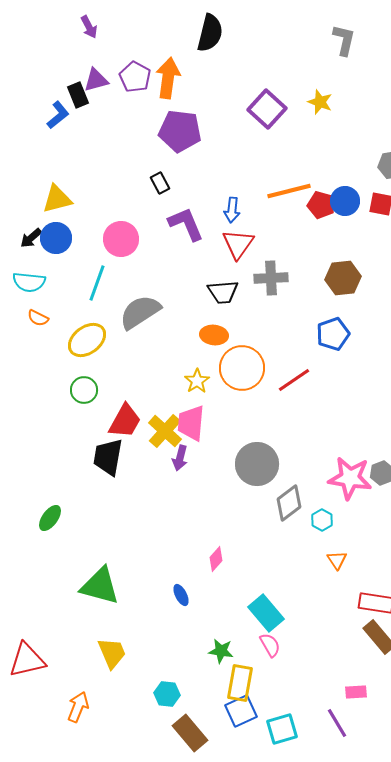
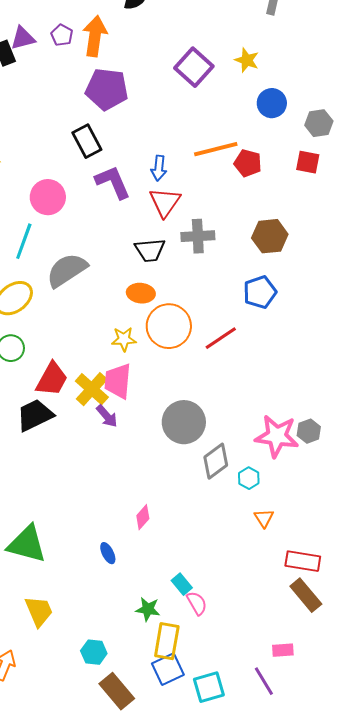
purple pentagon: (135, 77) -> (62, 35), size x0.7
black rectangle: (160, 183) -> (87, 141), size x1.5
blue circle: (345, 201) -> (272, 103), moved
yellow star: (197, 381) -> (124, 339), turned 30
black trapezoid: (108, 457) -> (35, 415), turned 54
purple arrow: (180, 458) -> (107, 416), turned -55
cyan rectangle: (266, 613) -> (182, 584), moved, size x0.6

